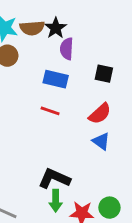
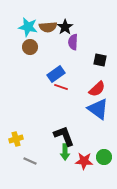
blue rectangle: (56, 79) -> (56, 74), moved, turned -48
blue triangle: (101, 141) -> (98, 109), size x1.6
black L-shape: (54, 179) -> (64, 136), turned 45

